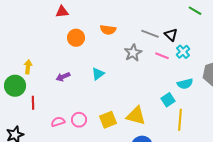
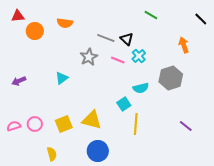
orange semicircle: (108, 30) -> (65, 23), moved
orange circle: (76, 38) -> (35, 31), moved
cyan triangle: (98, 74) -> (62, 78), moved

